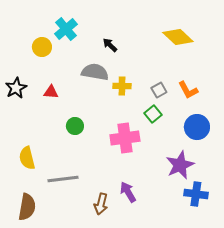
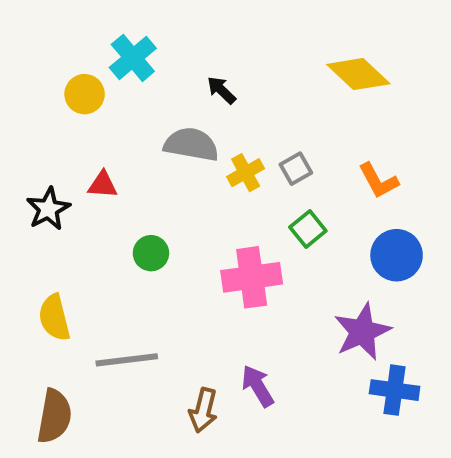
yellow cross: (122, 86) -> (246, 173), turned -30
black star: (16, 88) -> (48, 209), moved
gray square: (159, 90) -> (296, 169), moved

